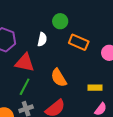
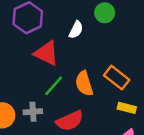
orange rectangle: (79, 42) -> (117, 78), moved
green line: (25, 87) -> (54, 86), moved

